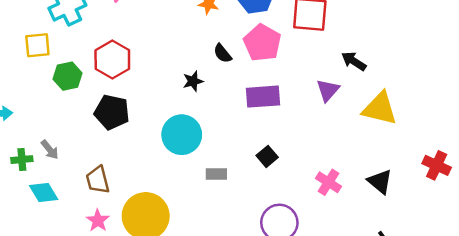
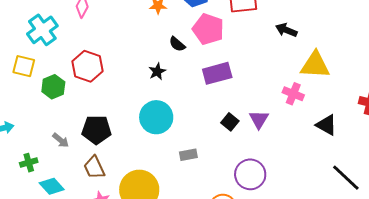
yellow square: (37, 45) -> (24, 66), turned 30
purple triangle: (328, 90) -> (259, 119), moved
black pentagon: (112, 112) -> (96, 130), moved
gray arrow: (50, 150) -> (61, 140), moved
gray rectangle: (216, 174) -> (188, 155), moved
pink cross: (328, 182) -> (293, 94), moved

